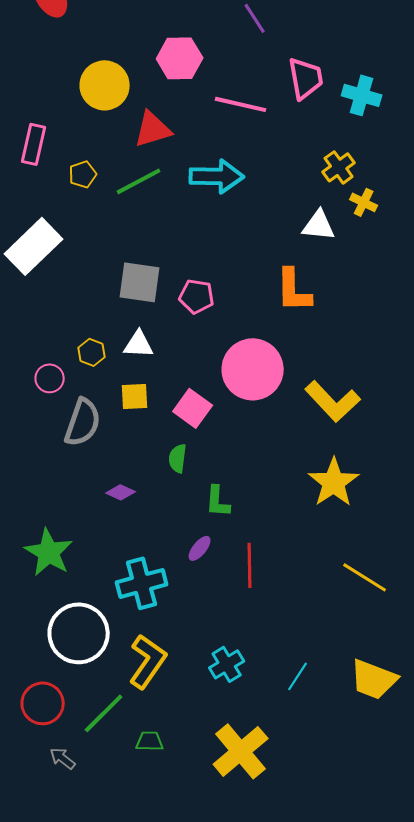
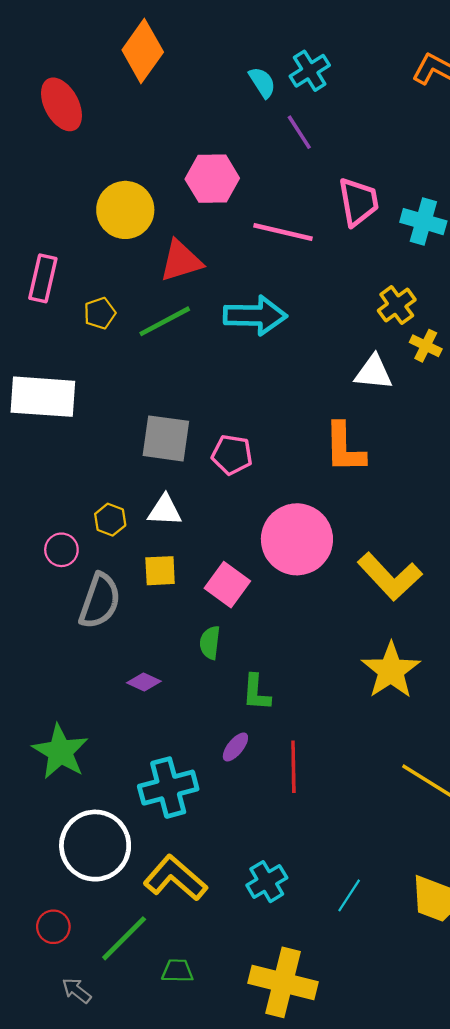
white rectangle: (34, 246) -> (43, 397), turned 48
yellow L-shape: (148, 661) -> (175, 878), turned -84
red circle: (43, 703) -> (53, 927), size x0.7
yellow cross: (241, 751) -> (283, 982), turned -36

